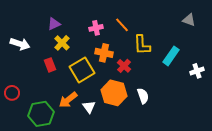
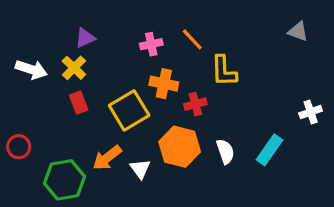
yellow cross: (62, 43) -> (74, 68), moved
cyan rectangle: (171, 56) -> (270, 150), moved
red cross: (124, 66) -> (195, 104), turned 32

